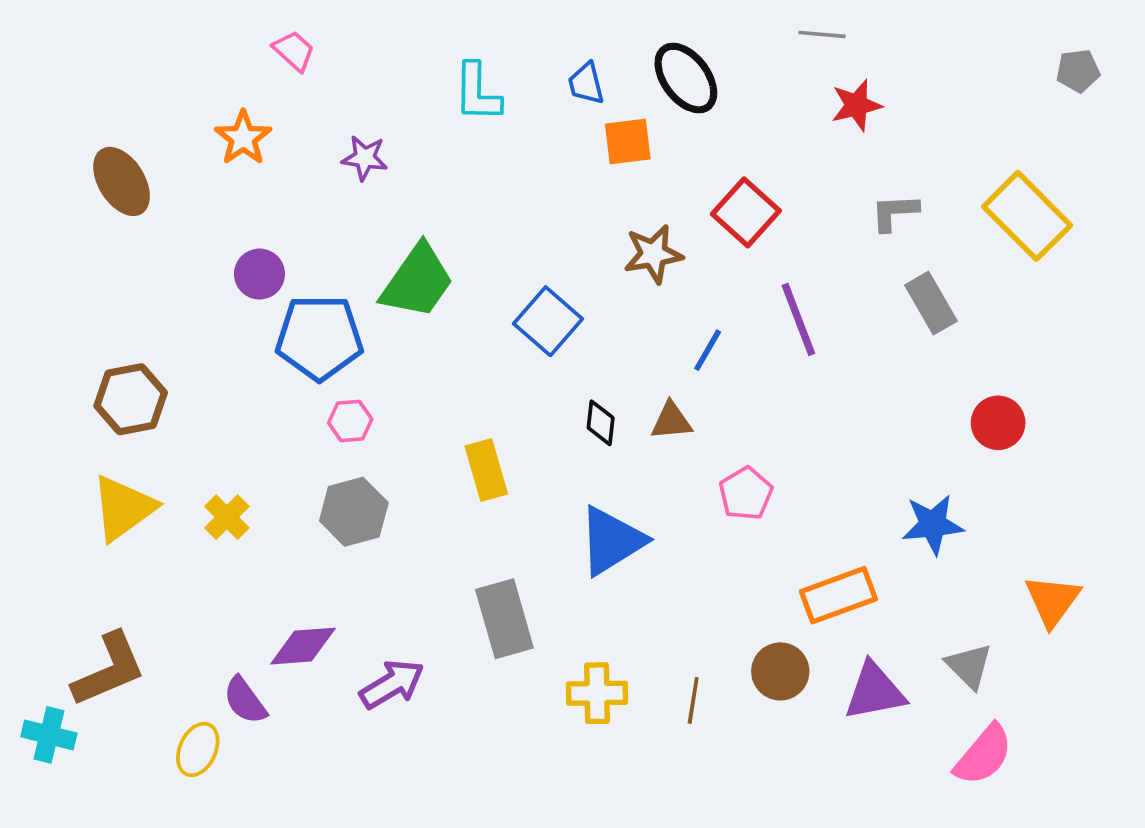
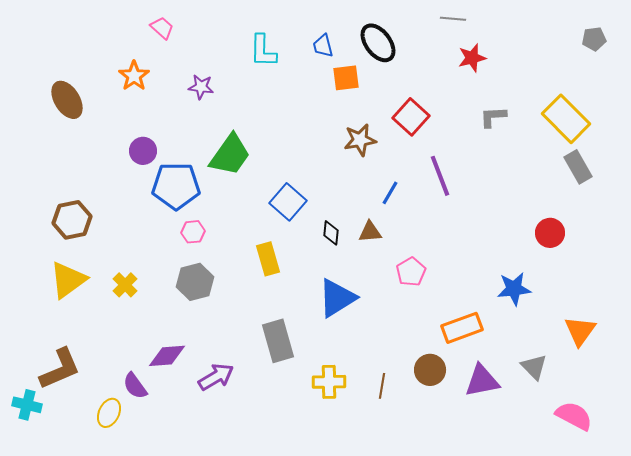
gray rectangle: (931, 303) -> (578, 167), moved
blue square: (548, 321) -> (288, 202), moved
pink semicircle: (984, 755) -> (574, 416), moved, turned -102

